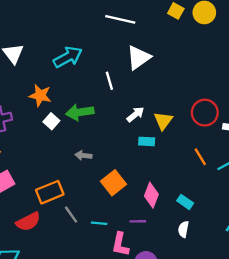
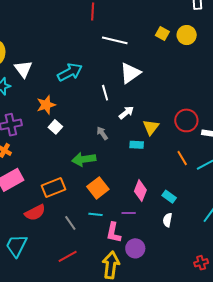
orange star: (40, 95) -> (46, 105), turned -30
green arrow: (80, 112) -> (84, 159), moved
white arrow: (135, 114) -> (126, 113), moved
gray arrow: (83, 155) -> (102, 133), moved, turned 48
orange square: (114, 183) -> (98, 188), moved
gray line: (71, 215) -> (70, 223), moved

